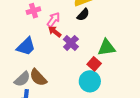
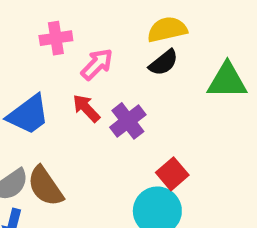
red arrow: (55, 32) -> (86, 108), moved
green triangle: (107, 48) -> (227, 81), moved

